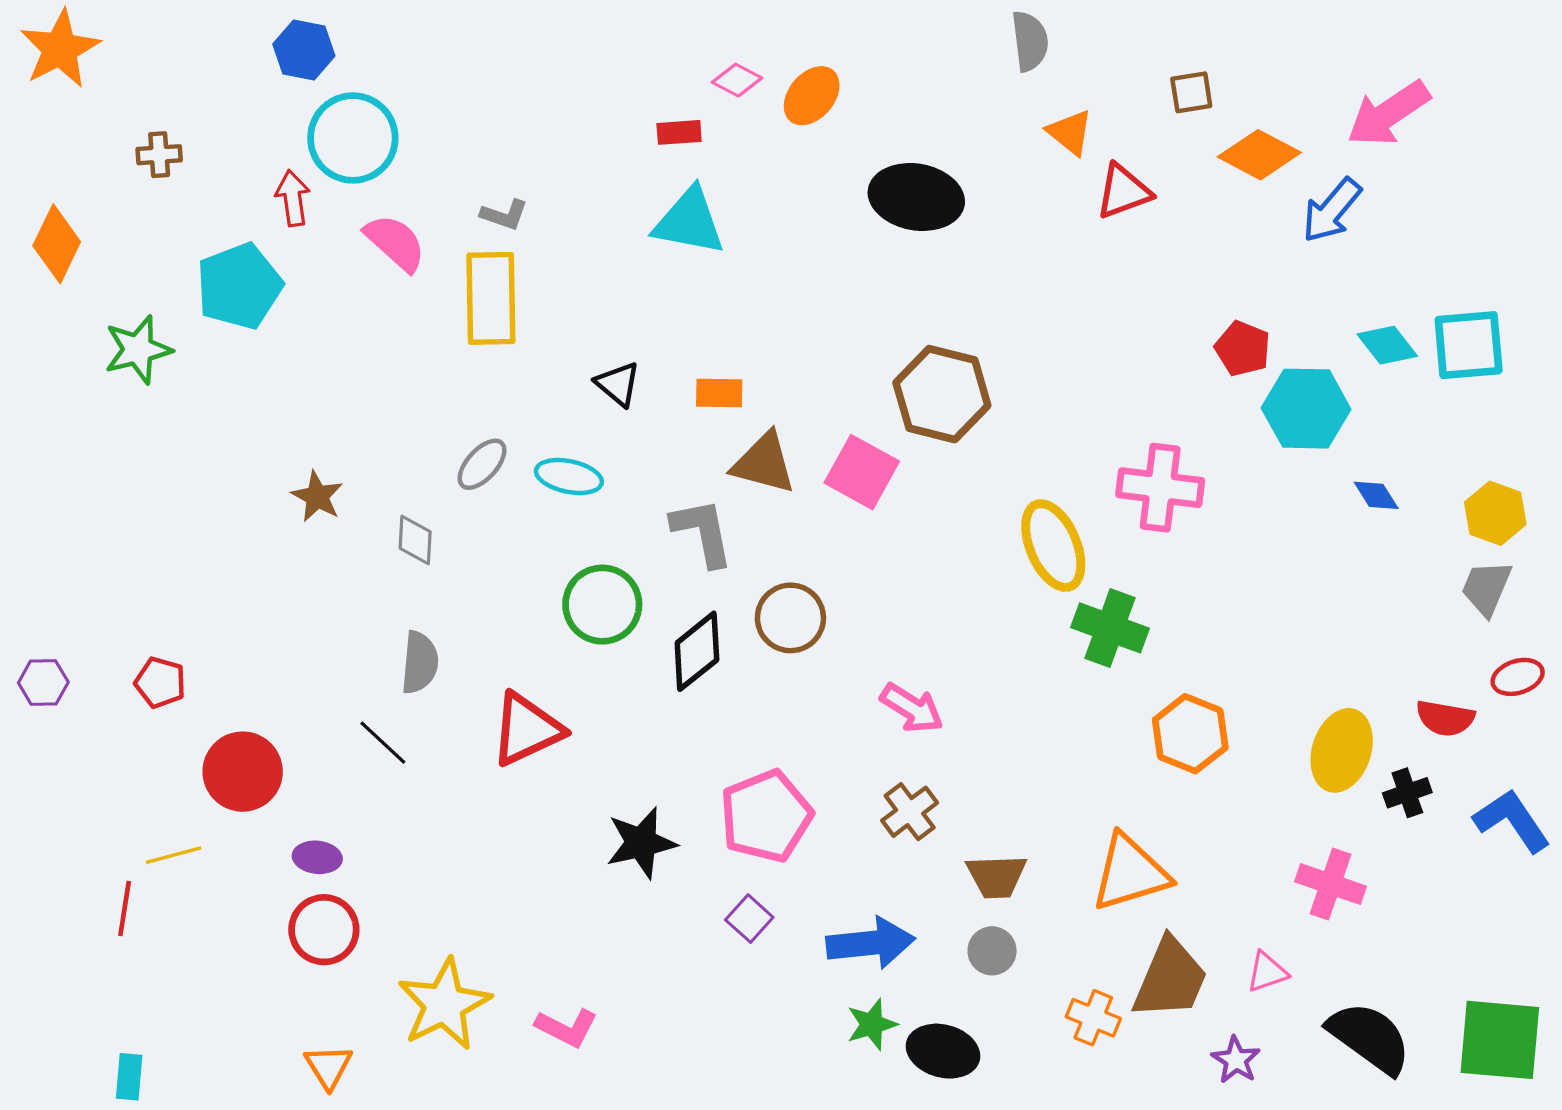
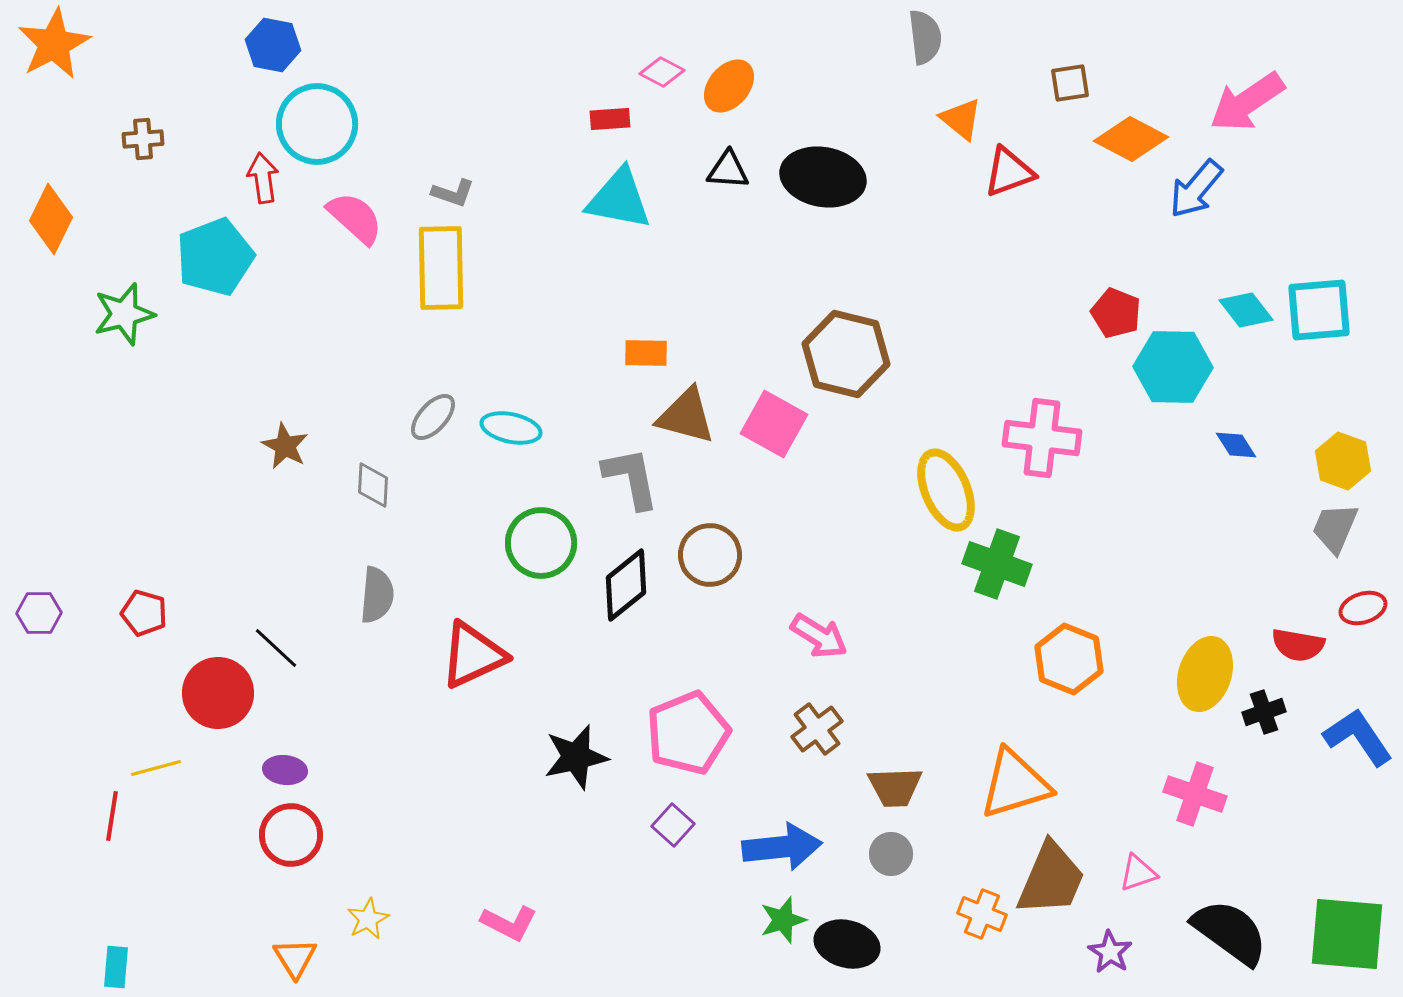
black triangle: (618, 384) -> (728, 170), moved, turned -36
black line: (383, 743) -> (276, 648), moved
yellow star: (444, 1004) -> (368, 919), moved, size x0.5

